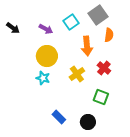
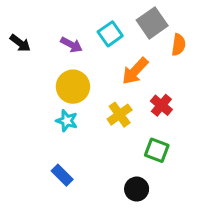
orange semicircle: (109, 35) -> (178, 45), moved
orange arrow: (87, 46) -> (135, 71), turned 48
blue rectangle: (59, 117) -> (62, 175), moved

